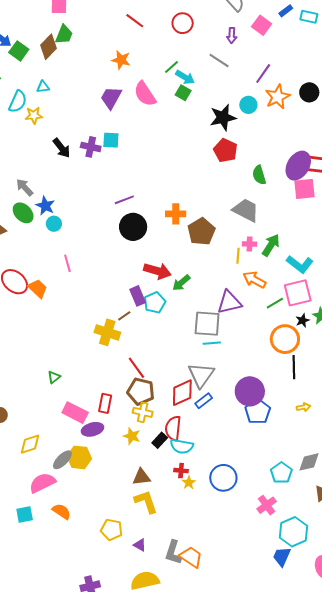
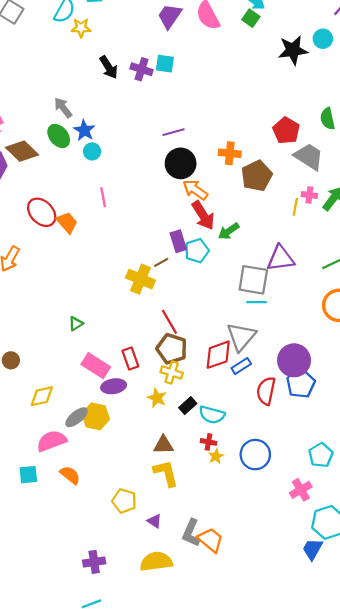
red pentagon: (225, 150) -> (286, 131), moved
red arrow: (157, 271) -> (203, 215), turned 36
orange arrow: (254, 280) -> (195, 190), moved
red rectangle: (105, 403) -> (130, 358), turned -36
red semicircle: (173, 428) -> (266, 391), moved

